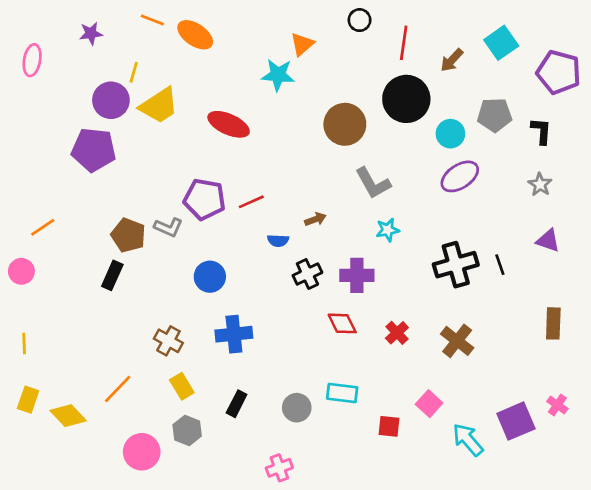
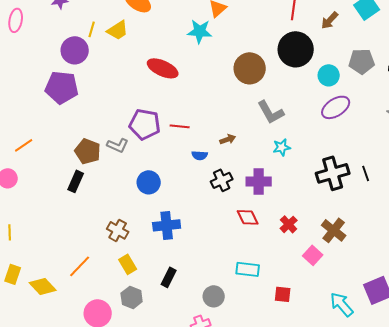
yellow trapezoid: (159, 106) -> (118, 30), moved, size x0.7
red line: (251, 202) -> (180, 126), turned 30
pink square: (429, 404) -> (313, 255), moved
gray circle: (297, 408) -> (214, 296), moved

